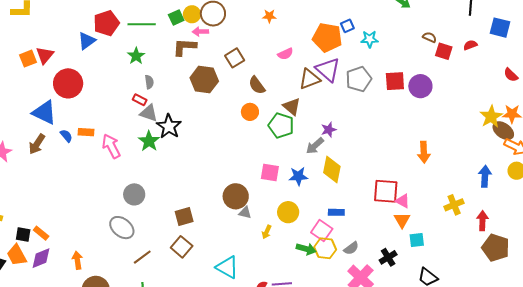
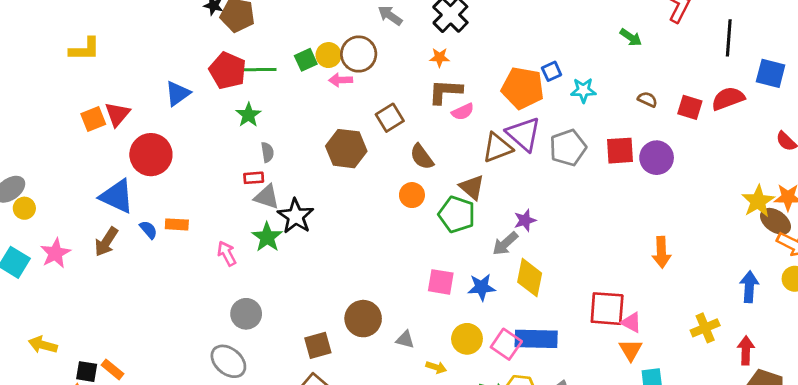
red pentagon: (106, 23) -> (228, 71), moved, turned -30
brown semicircle: (430, 37) -> (647, 99), moved
red semicircle: (470, 45) -> (728, 99), size x1.6
brown L-shape: (185, 47) -> (445, 92), moved
red rectangle: (140, 100) -> (254, 178), turned -32
pink arrow: (111, 146) -> (227, 253), moved, size x0.7
brown circle: (236, 196) -> (363, 319), moved
blue rectangle: (336, 212) -> (536, 339), size x1.8
pink square: (322, 231) -> (506, 344), moved
yellow arrow: (267, 232) -> (436, 367), turned -96

